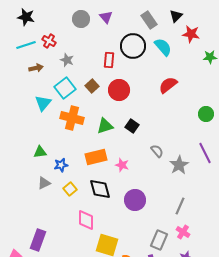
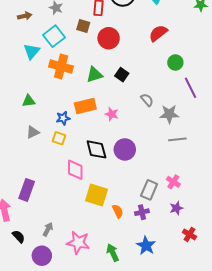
brown square: (92, 86) -> (83, 26), moved, turned -32
green circle: (206, 114) -> (175, 62), moved
purple line: (205, 153) -> (191, 88), moved
blue star: (61, 165) -> (63, 118), moved
gray star: (179, 165) -> (169, 114), turned 30
yellow square: (70, 189) -> (59, 138), turned -32
black diamond: (100, 189) -> (96, 149), moved
gray line: (180, 206) -> (177, 139), moved, turned 60

